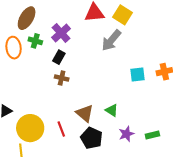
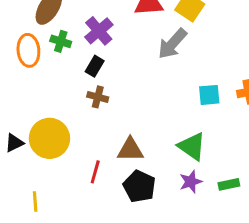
green triangle: (112, 110) -> (192, 146), moved, size x1.5
brown triangle: (85, 113) -> (130, 150), turned -42
yellow circle: (30, 128) -> (49, 138), moved
red line: (61, 129) -> (95, 172), turned 35

